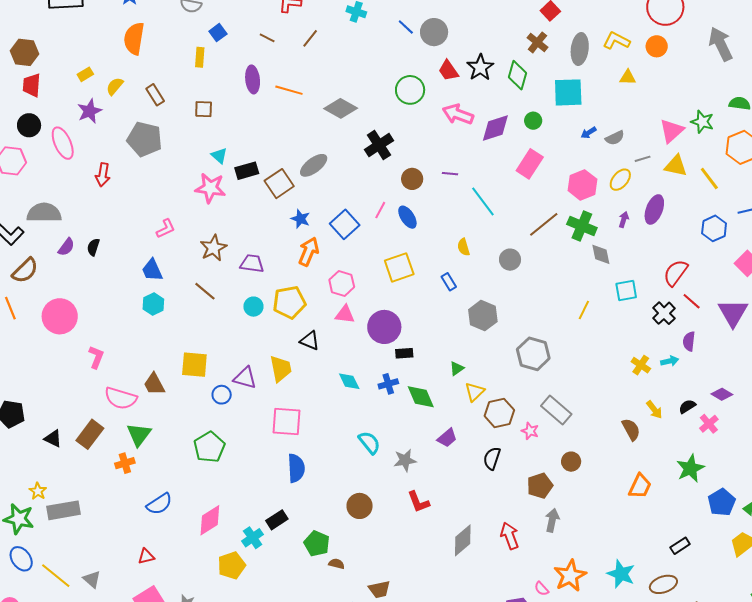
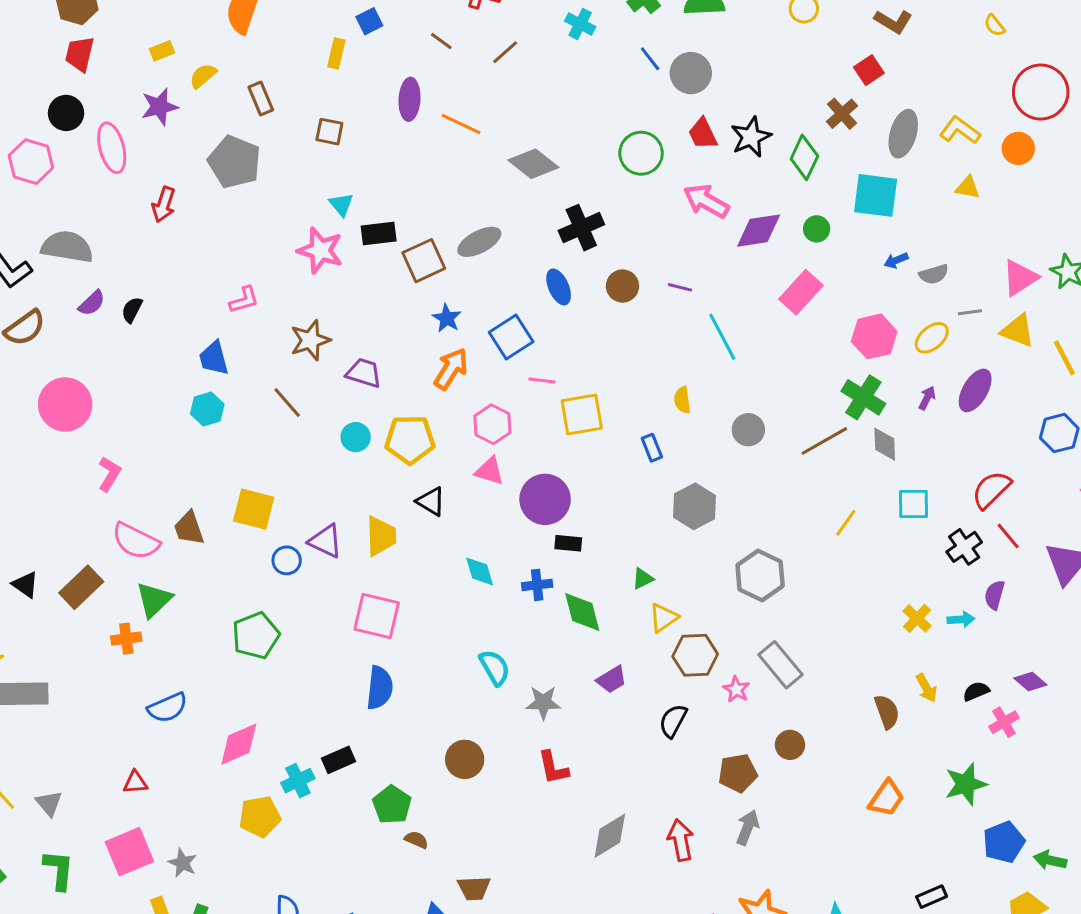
pink line: (380, 210) -> (542, 381), moved, turned 60
blue ellipse: (407, 217) -> (559, 287), moved
brown line: (544, 224) -> (824, 441), moved

